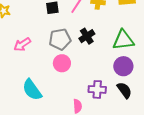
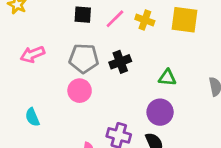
green triangle: (123, 40) -> (167, 78), size x0.6
cyan semicircle: (32, 90) -> (32, 117), size x0.6

